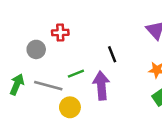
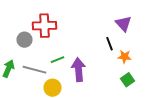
red cross: (60, 33) -> (44, 26), size x1.6
black line: (112, 54) -> (109, 44), moved

